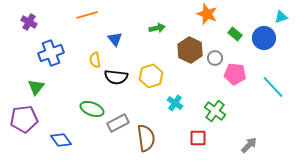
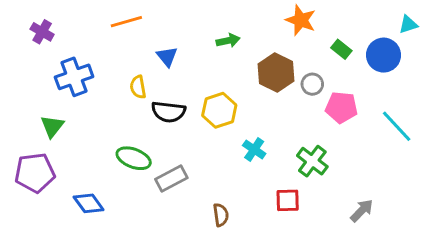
brown semicircle: (146, 138) -> (221, 215), moved, size x0.6

